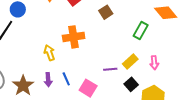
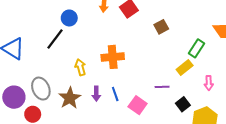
orange cross: (74, 37) -> (113, 57), moved
yellow arrow: (49, 53) -> (80, 67), moved
yellow rectangle: (130, 61) -> (185, 67), moved

